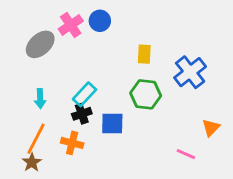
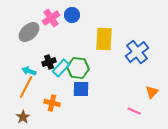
yellow rectangle: (144, 54) -> (104, 39), size x1.6
green hexagon: (146, 94) -> (78, 68), moved
cyan arrow: (40, 99) -> (29, 71), turned 112
black cross: (82, 114) -> (49, 62), moved
orange line: (36, 139) -> (26, 87), moved

